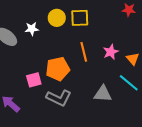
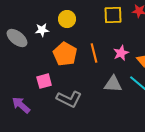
yellow square: (80, 18) -> (113, 15), moved
orange pentagon: (58, 69) -> (65, 54), moved, turned -30
gray triangle: (103, 94) -> (113, 84), moved

